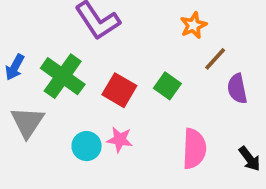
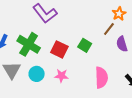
orange star: (193, 25) -> (119, 14), moved
cyan circle: (87, 146) -> (37, 74), moved

